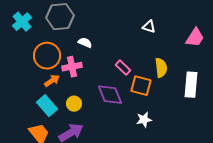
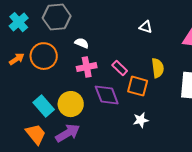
pink cross: (72, 67) -> (87, 67), moved
orange arrow: (52, 81) -> (17, 59), moved
yellow circle: (74, 104) -> (71, 104), size x1.6

